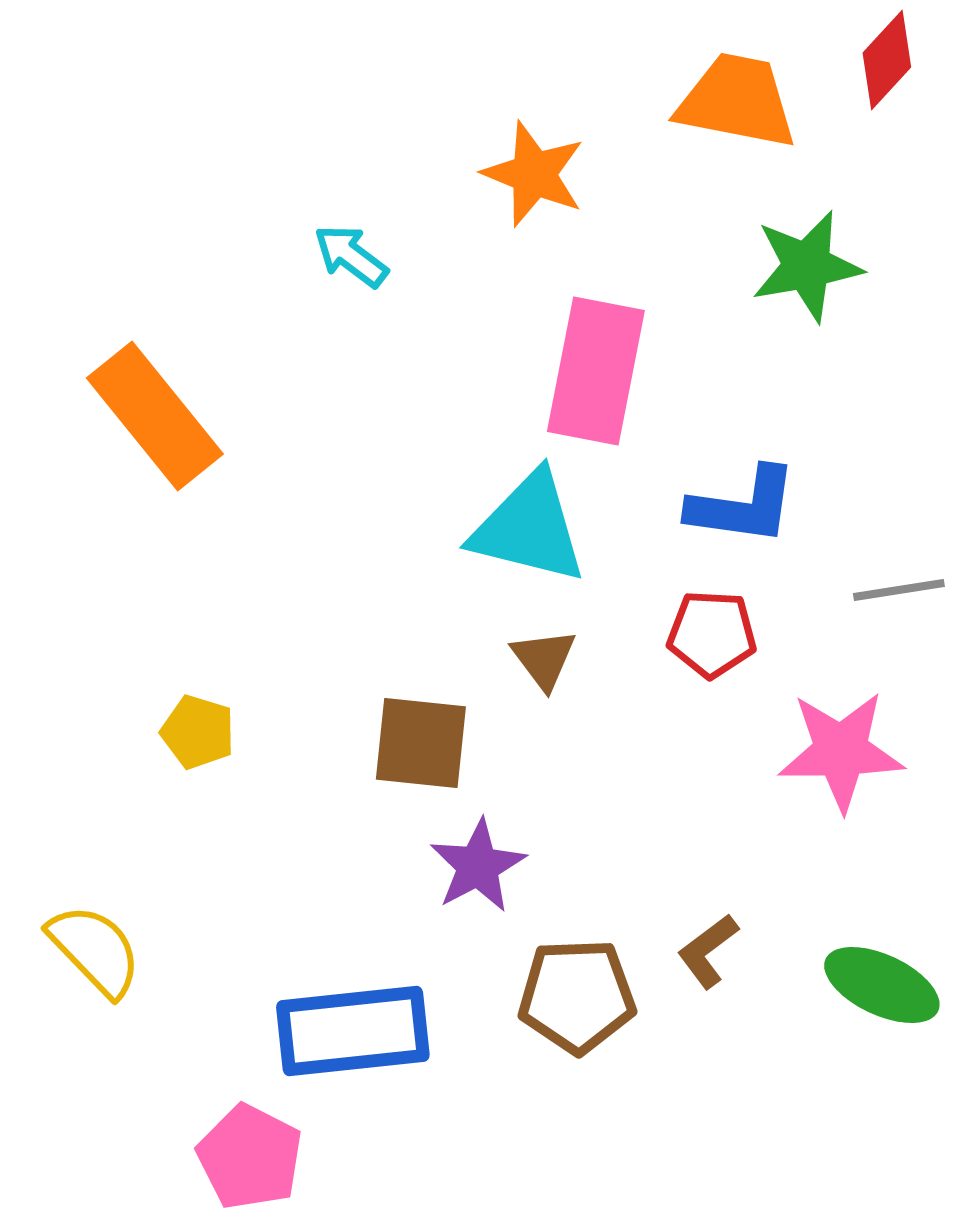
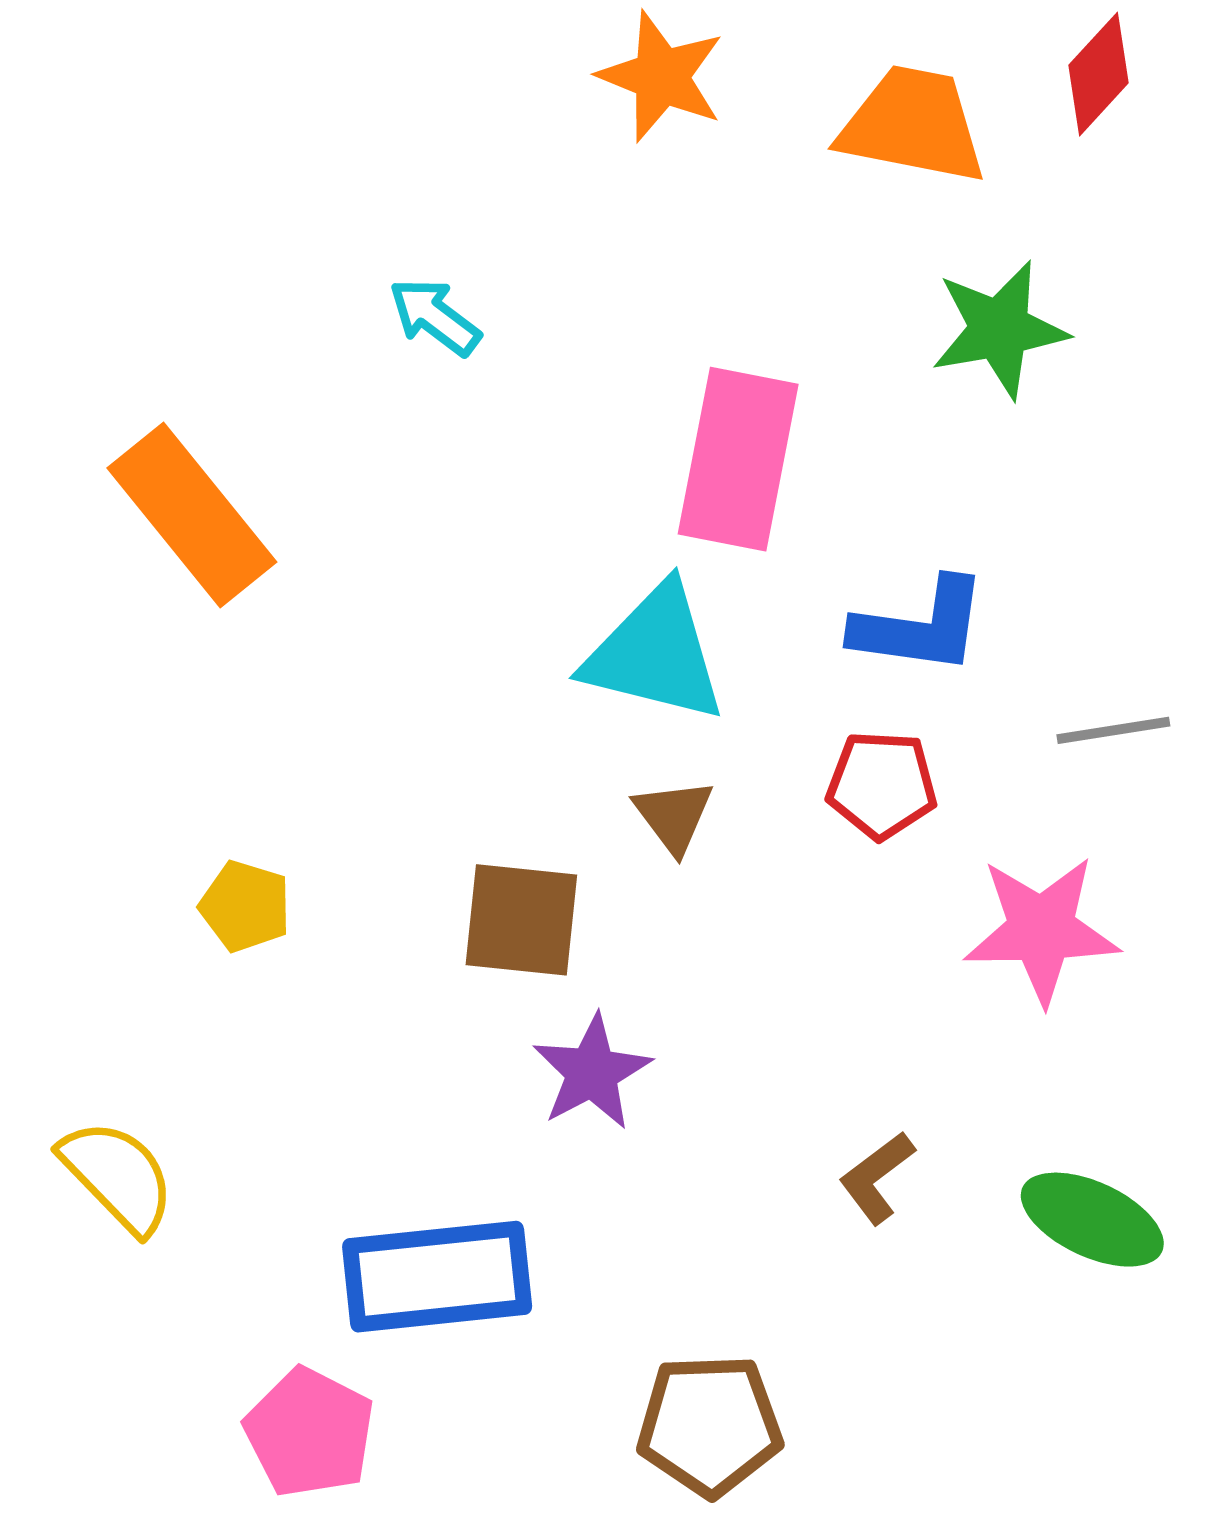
orange star: (534, 174) -> (661, 77), moved
brown pentagon: (577, 996) -> (710, 1425), moved

